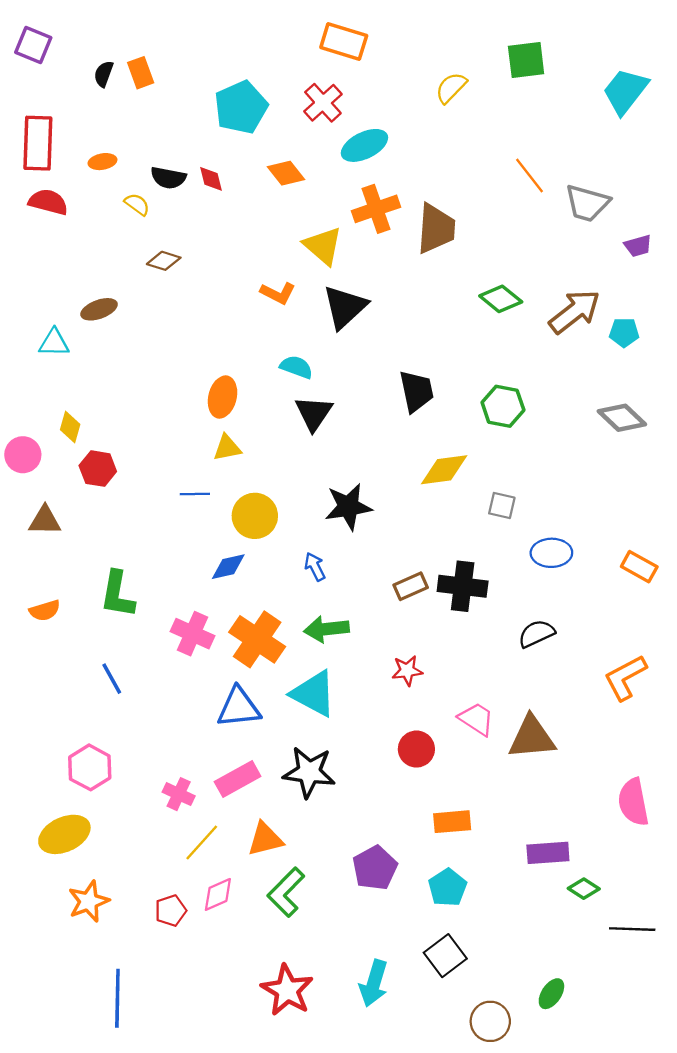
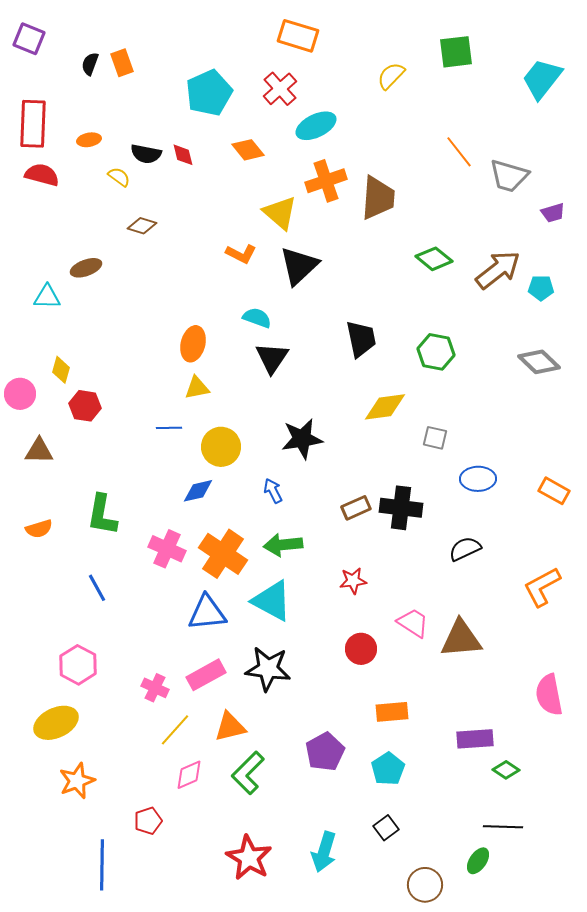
red pentagon: (171, 911) -> (148, 821), moved
black line: (632, 929) -> (503, 827), moved
black square: (445, 956) -> (386, 828), size x0.7

